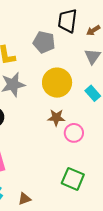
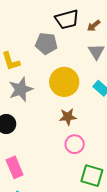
black trapezoid: (67, 21) -> (67, 19), turned -105
pink circle: (74, 133) -> (75, 144), moved

